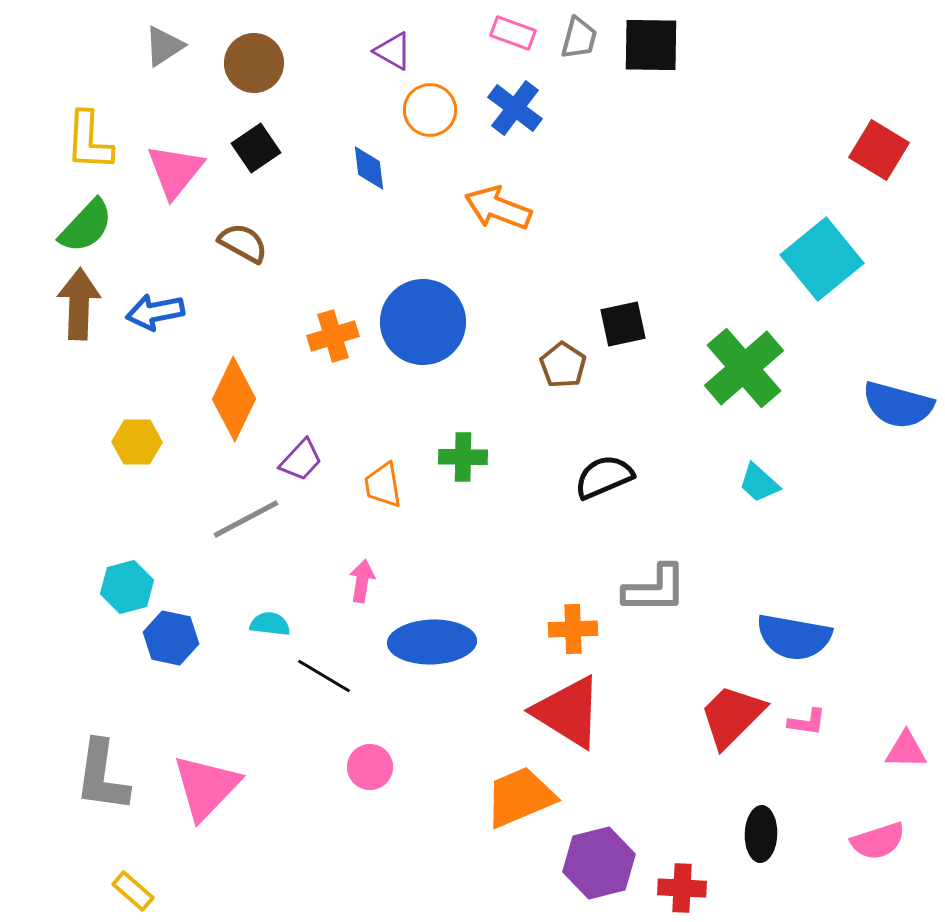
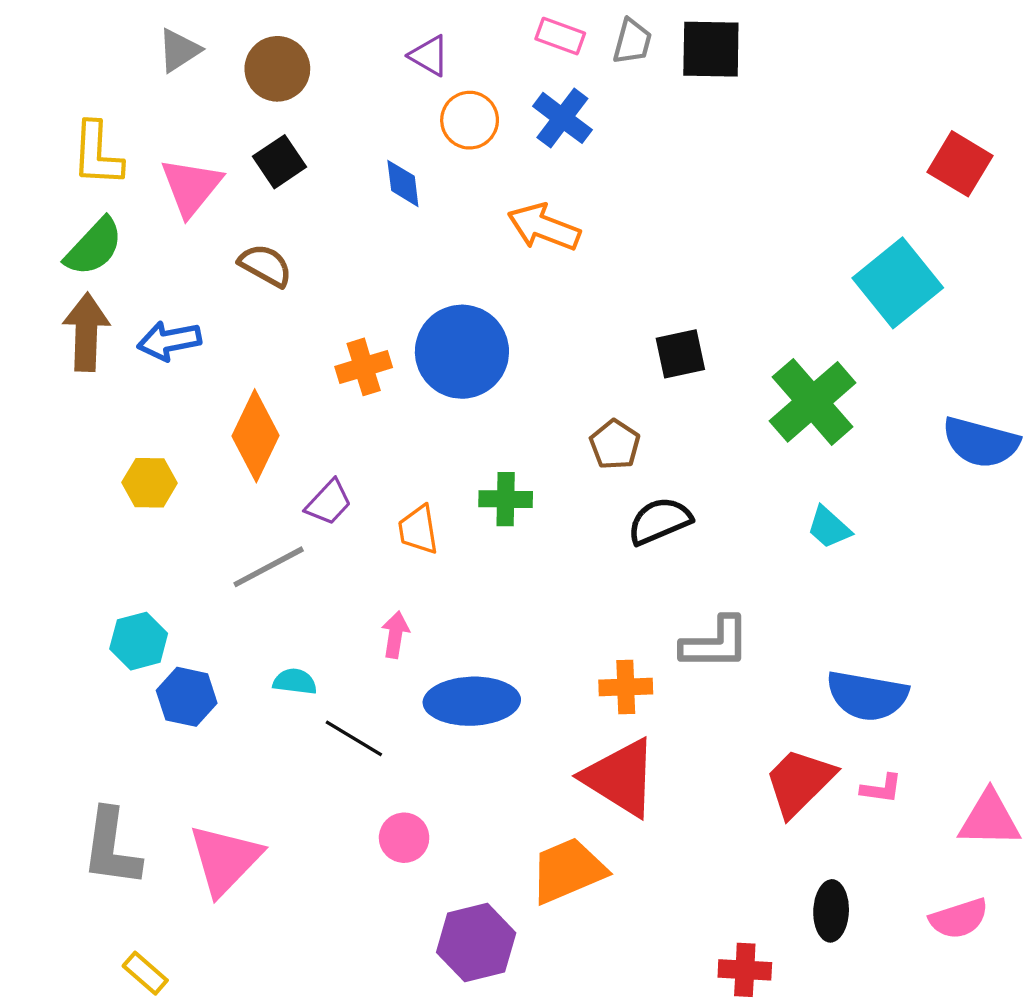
brown pentagon: (563, 365) -> (615, 445), moved
pink triangle: (906, 750) -> (989, 819), size x1.4
purple hexagon: (599, 863) -> (476, 943), moved

